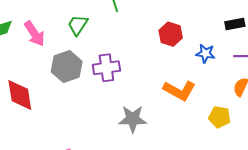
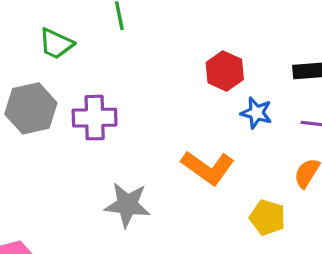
green trapezoid: (78, 25) -> (56, 44), turned -105
red hexagon: (171, 34) -> (225, 71), moved

